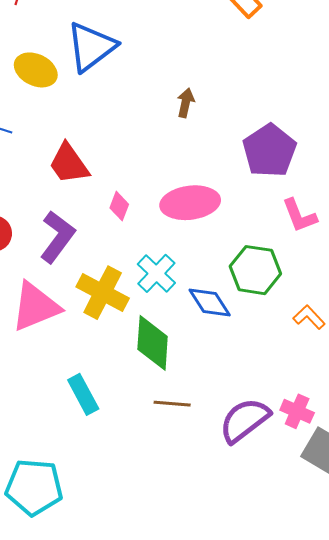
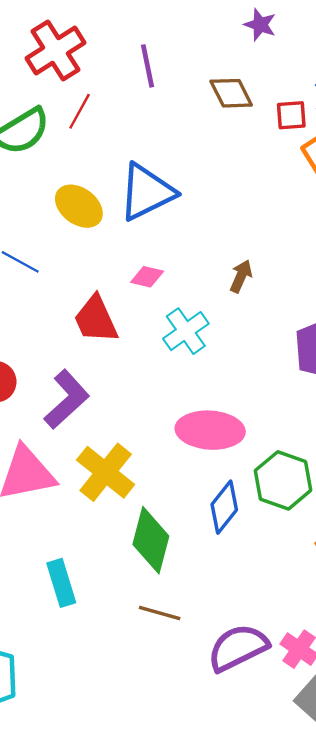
pink ellipse: (190, 203) -> (210, 430), moved
pink diamond: (119, 206) -> (147, 277), moved, turned 72
cyan cross: (156, 273) -> (186, 331), moved
blue diamond: (210, 303) -> (224, 507), turned 60

